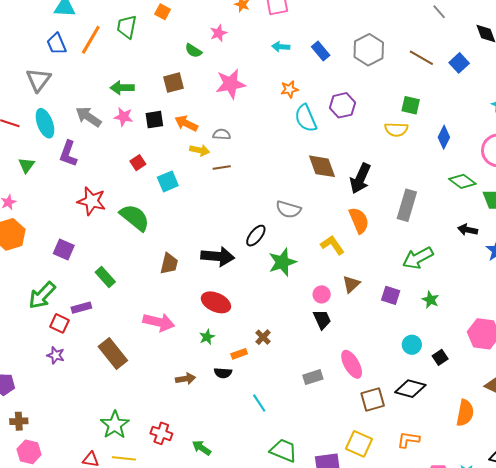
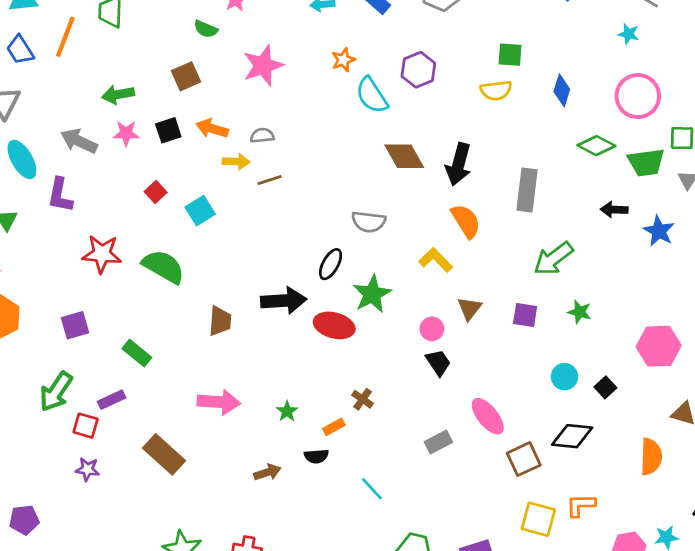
purple square: (64, 250) -> (75, 325), turned -30
red ellipse: (216, 302) -> (334, 325), moved
yellow square: (359, 444) -> (538, 519), moved

